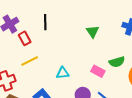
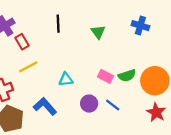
black line: (45, 22) -> (58, 24), moved
green semicircle: (117, 62) -> (127, 75), moved

